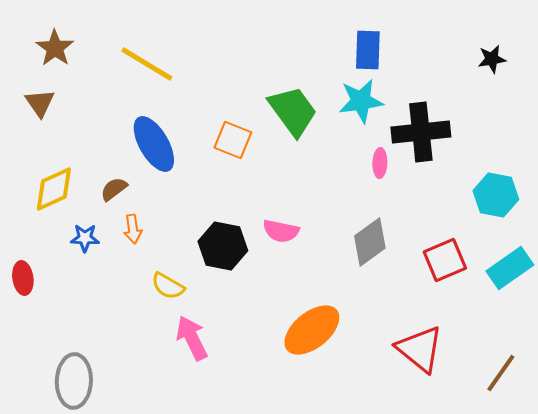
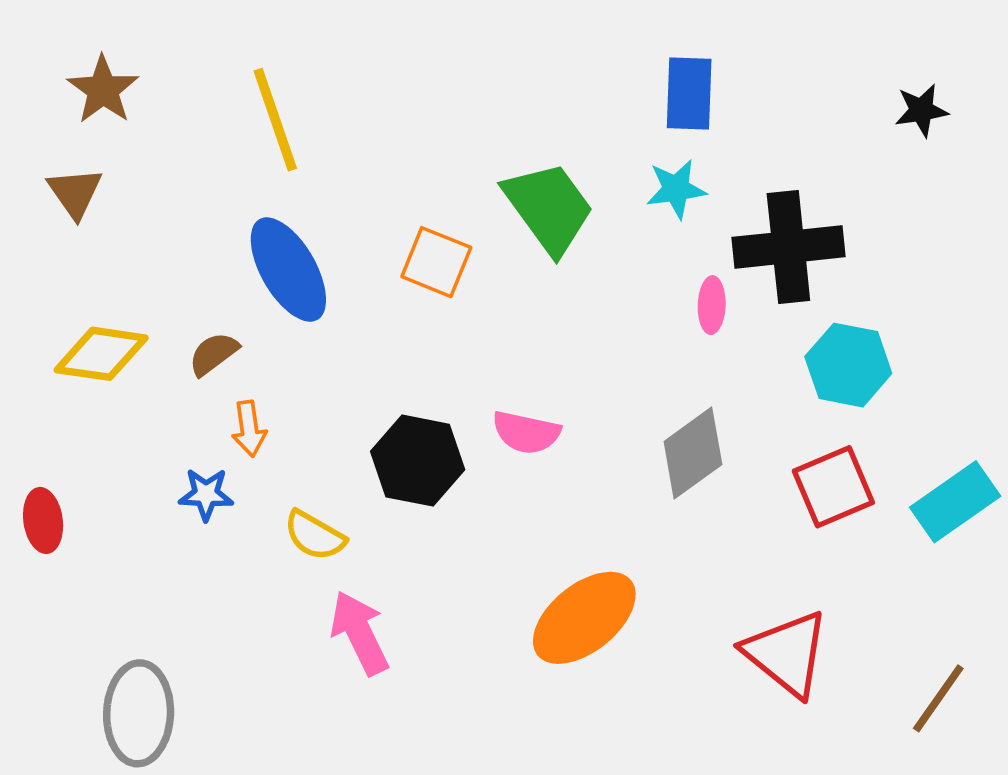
yellow line: (147, 64) -> (275, 120), turned 40
cyan star: (361, 101) -> (676, 189), size x0.7
yellow diamond: (54, 189) -> (101, 354), turned 33
cyan hexagon: (496, 195) -> (848, 365), moved
blue star: (85, 238) -> (206, 494), moved

